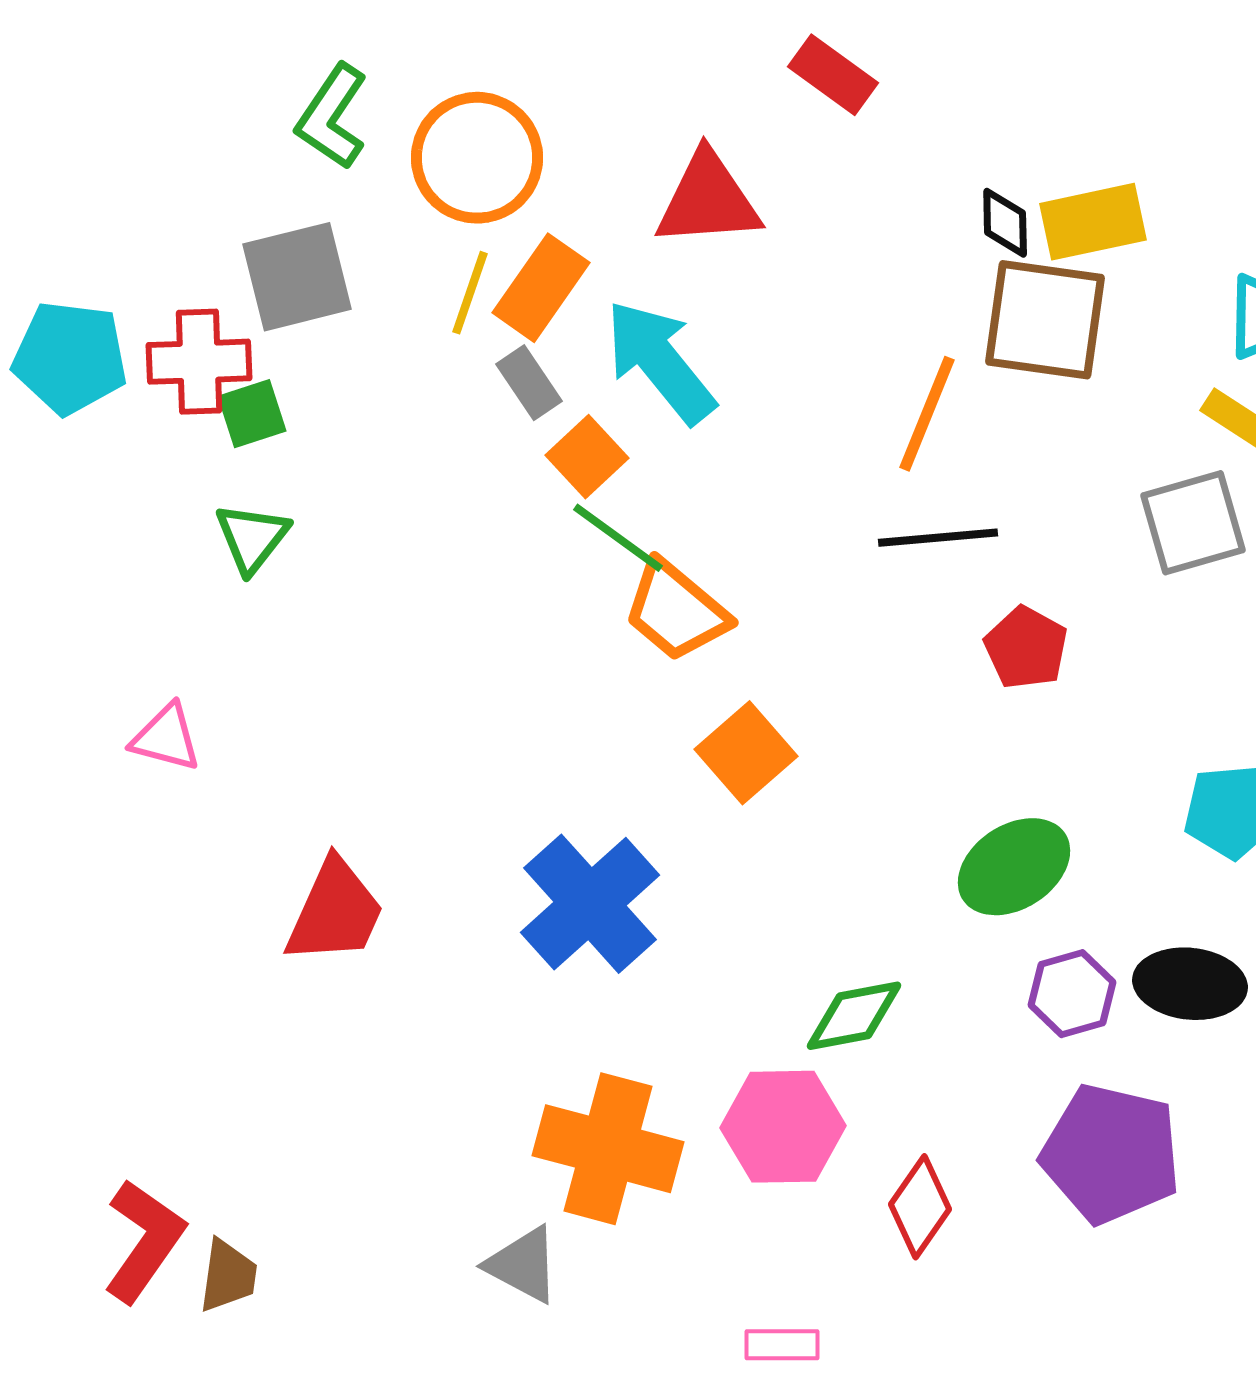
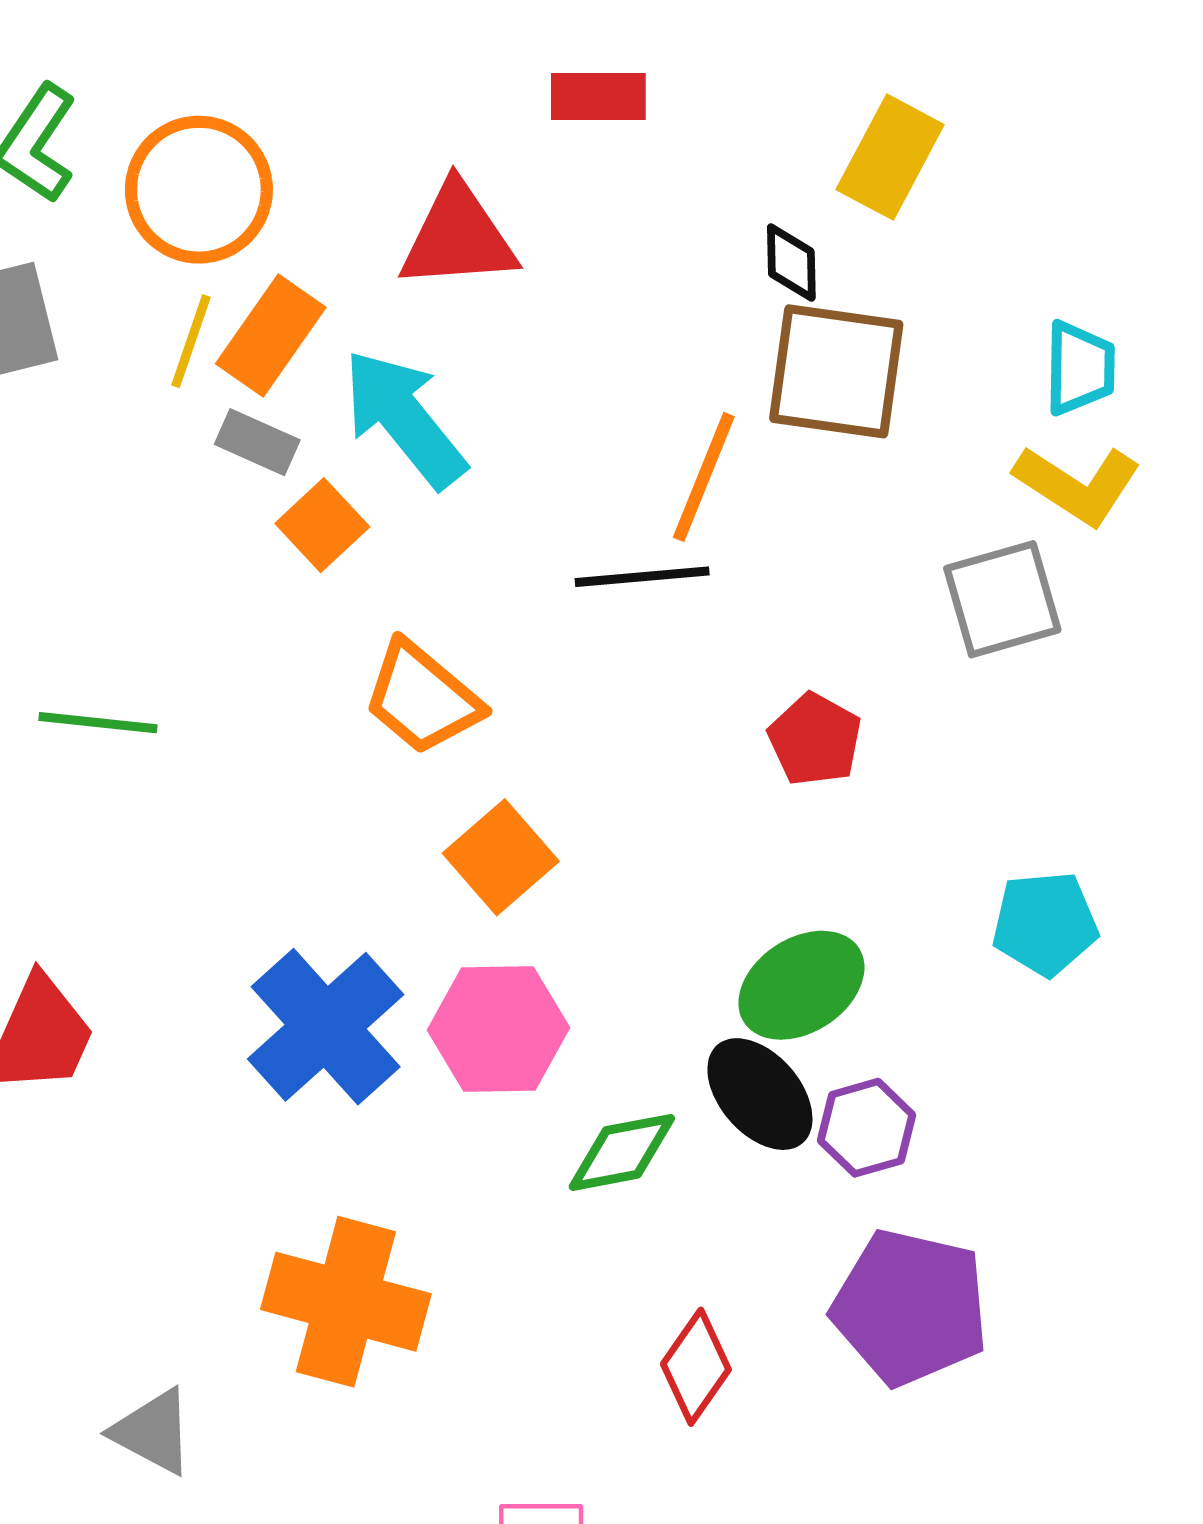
red rectangle: (833, 75) -> (598, 97), turned -36
yellow rectangle: (1093, 222) -> (890, 157), moved, turned -50
gray rectangle: (529, 383) -> (257, 442), turned -32
green line: (618, 538) -> (98, 723), moved, turned -30
black line: (938, 538) -> (642, 577), moved
black ellipse: (1190, 984) -> (760, 1094), moved, turned 43
pink hexagon: (783, 1127) -> (498, 1029), moved
gray triangle: (523, 1265) -> (153, 1432), moved

